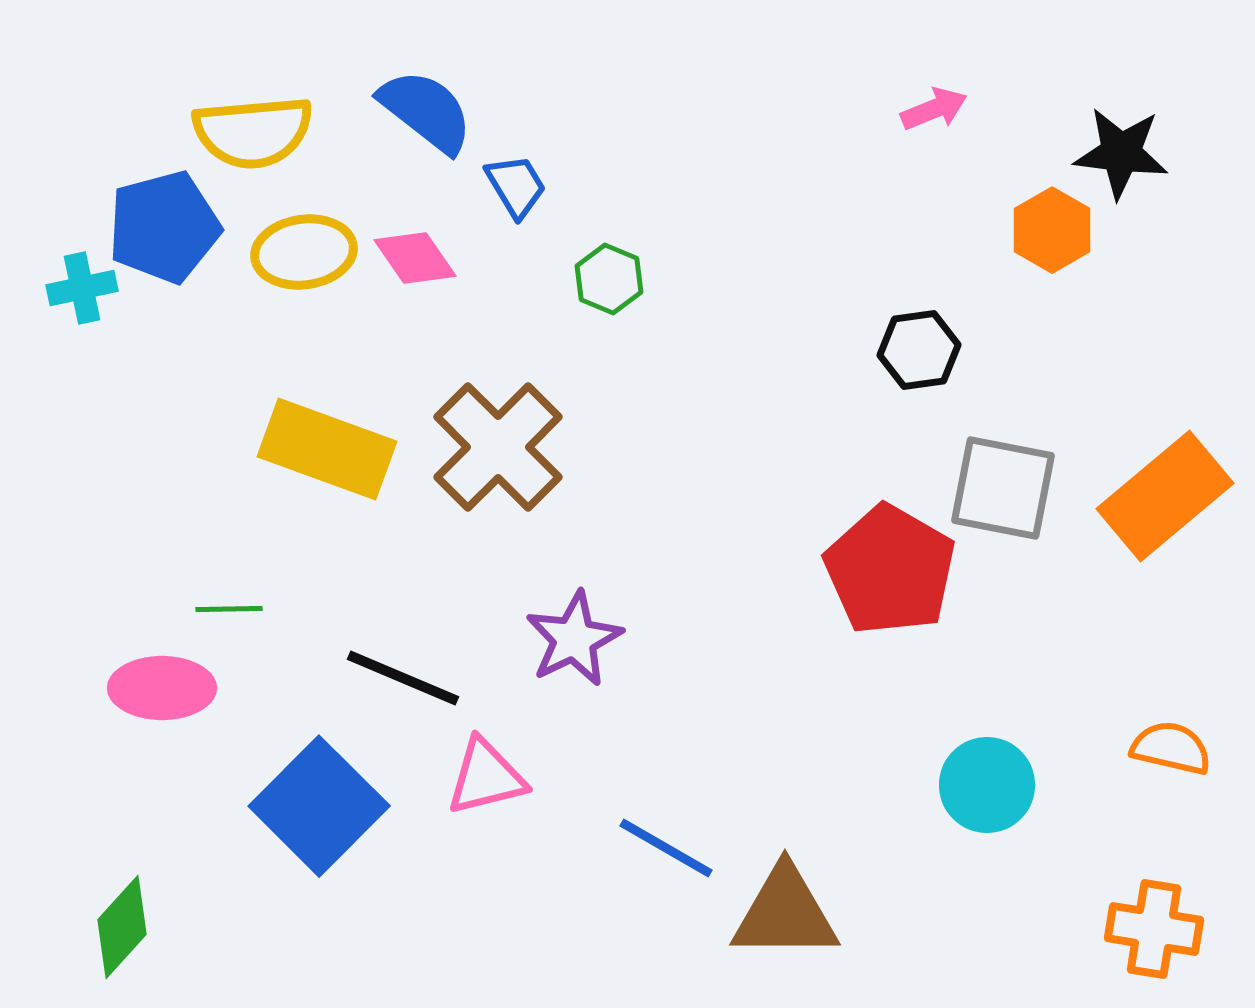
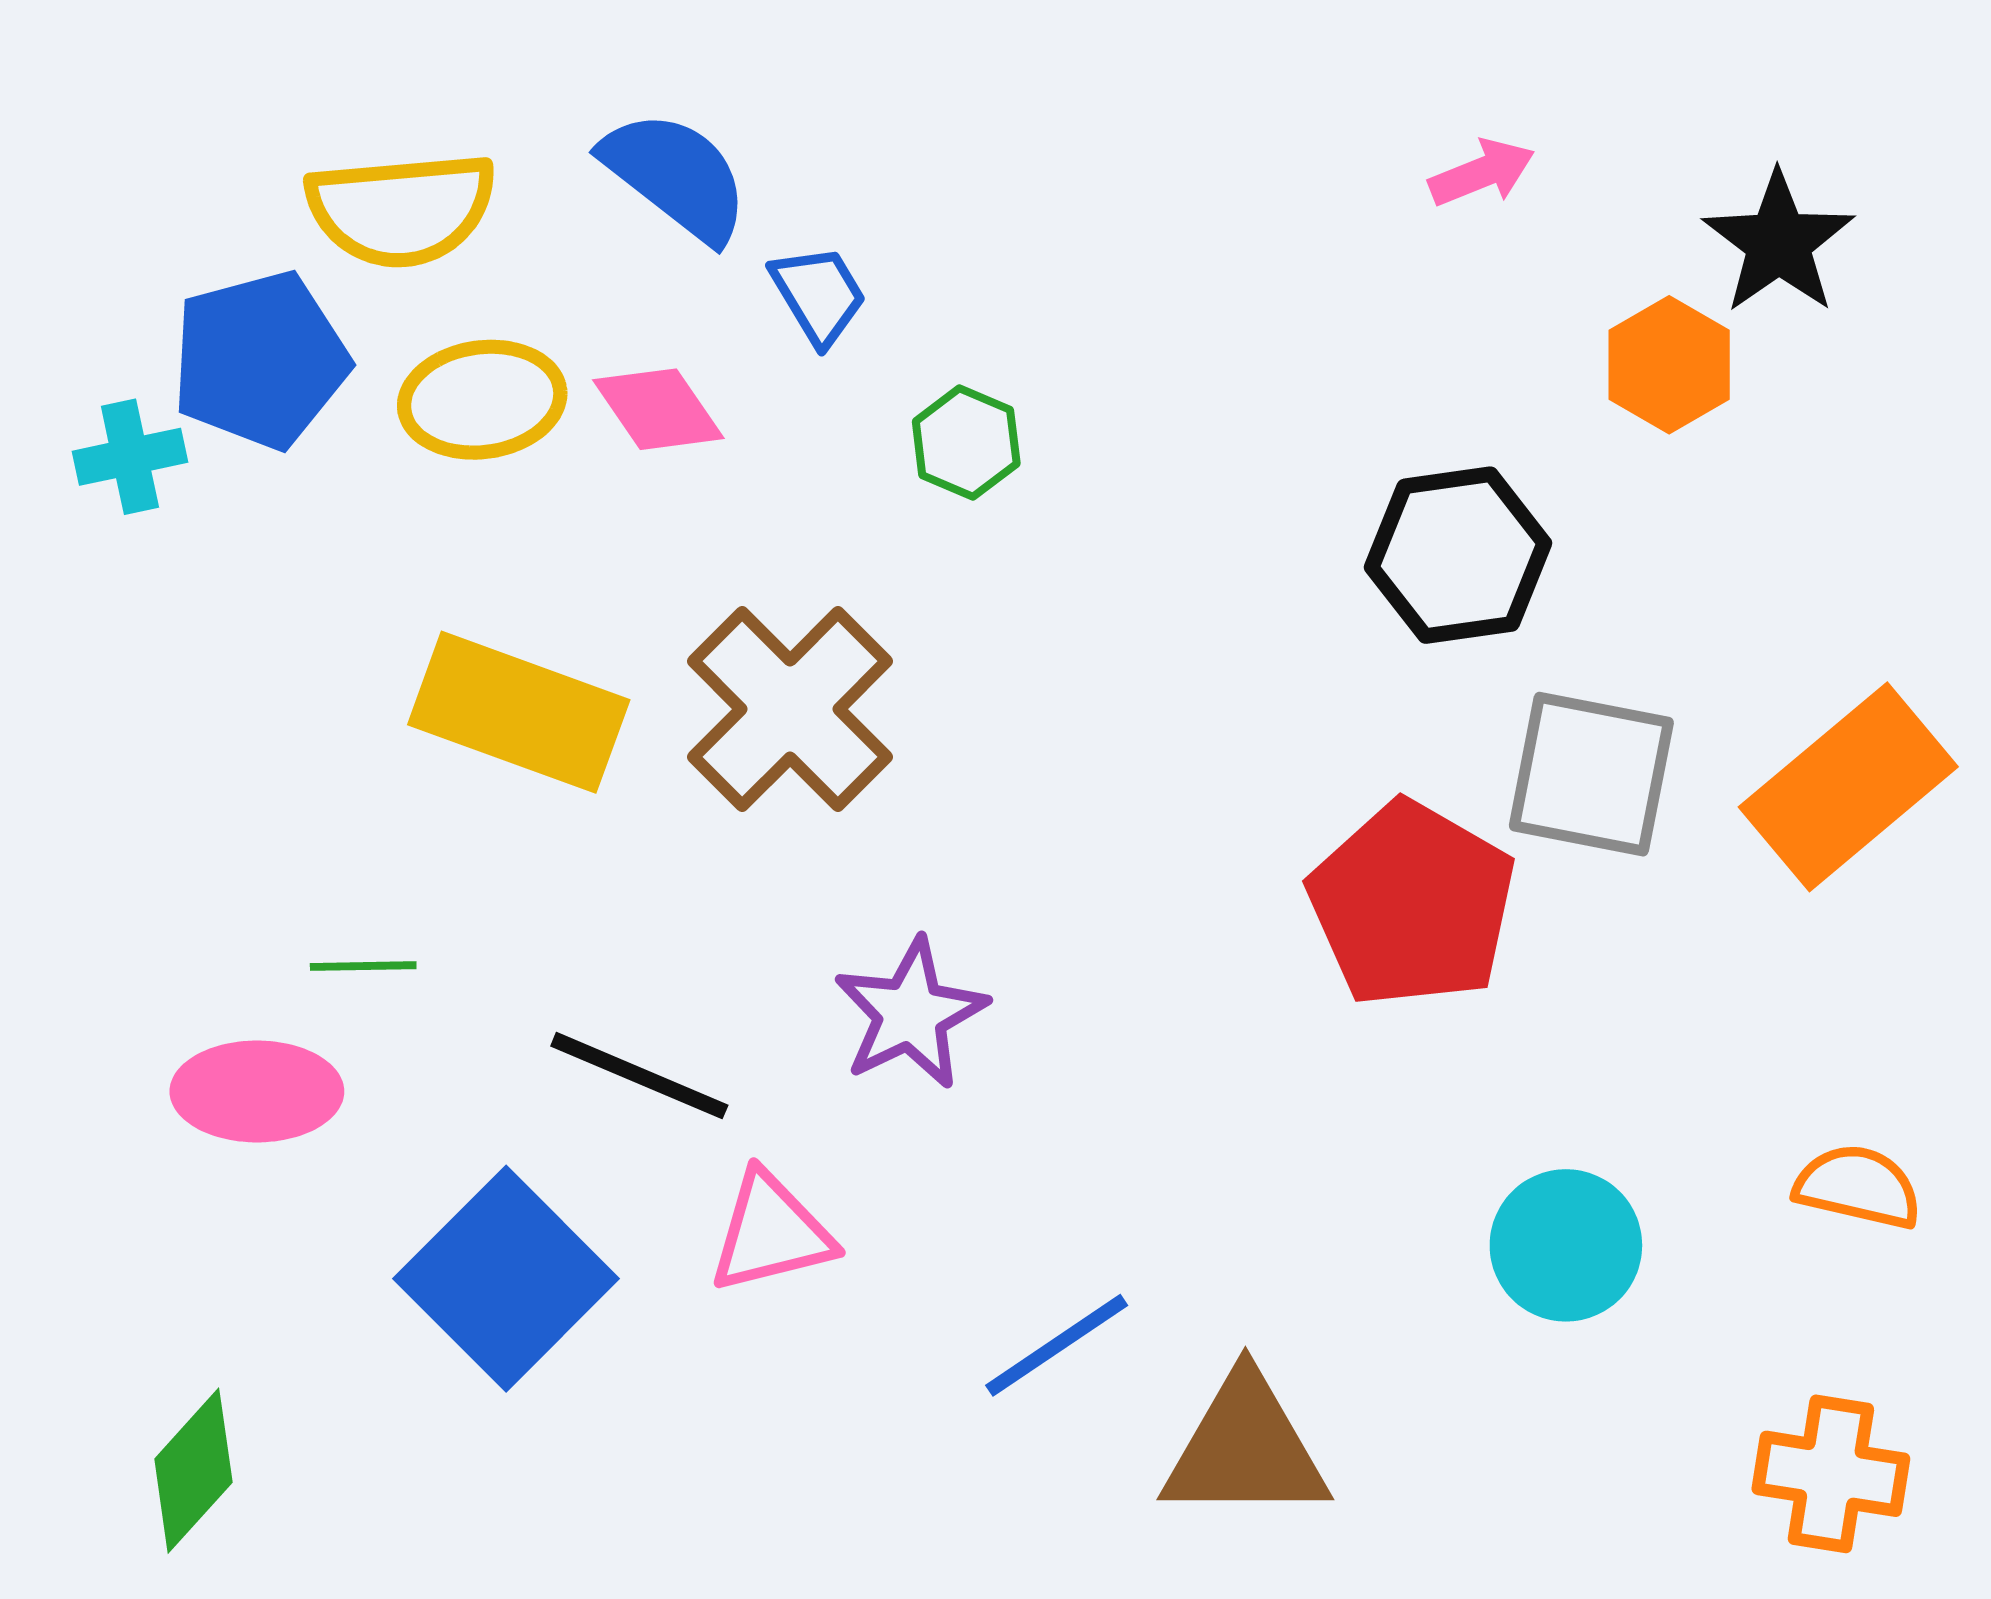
black star: (1121, 153) -> (1779, 243), turned 30
black hexagon: (919, 350) -> (1458, 555), size x1.4
blue line: (666, 848) -> (1057, 1345), turned -64

